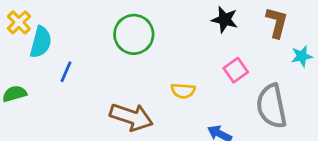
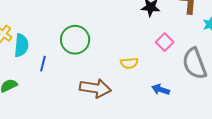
green circle: (134, 34) -> (75, 40), moved

